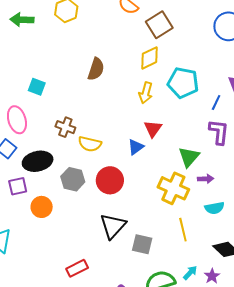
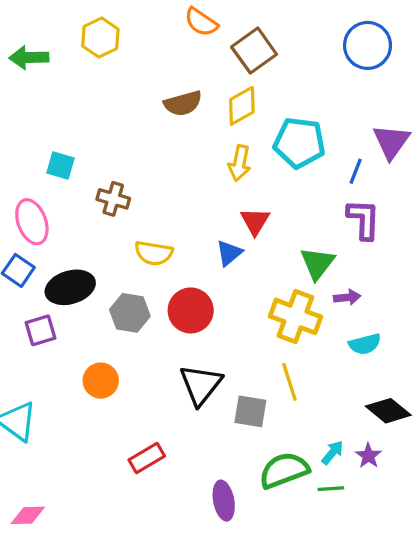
brown semicircle: (96, 69) -> (183, 103), moved, turned 60
brown cross: (65, 127) -> (113, 199), moved
orange circle: (42, 207) -> (101, 381), moved
yellow line: (183, 230) -> (289, 382), moved

